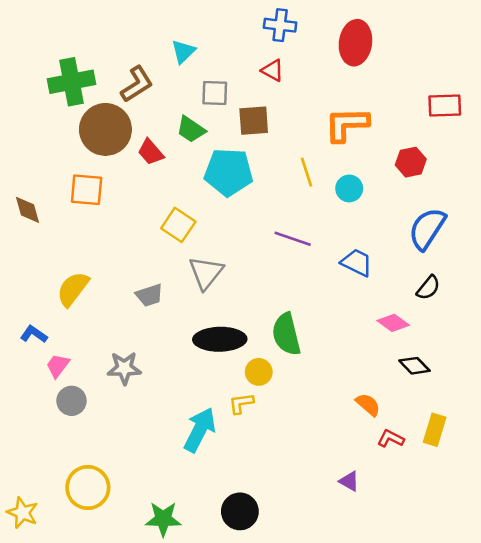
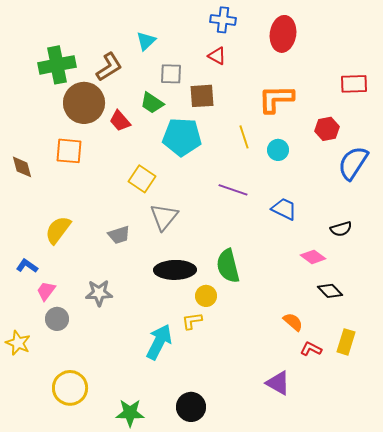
blue semicircle: (427, 229) -> (353, 163), moved
black semicircle: (428, 288) -> (341, 229), turned 35
purple triangle: (349, 481) -> (278, 383), size x1.5
yellow star: (22, 513) -> (18, 343), moved

